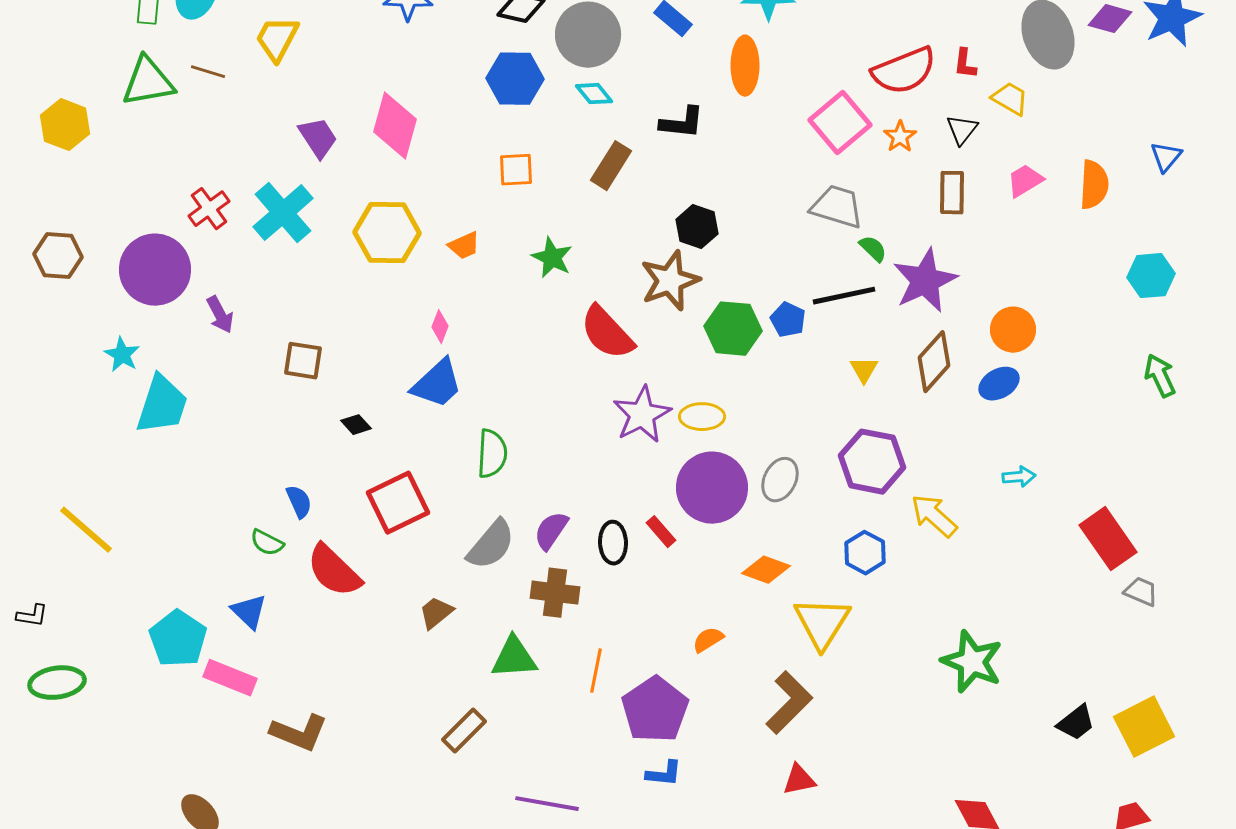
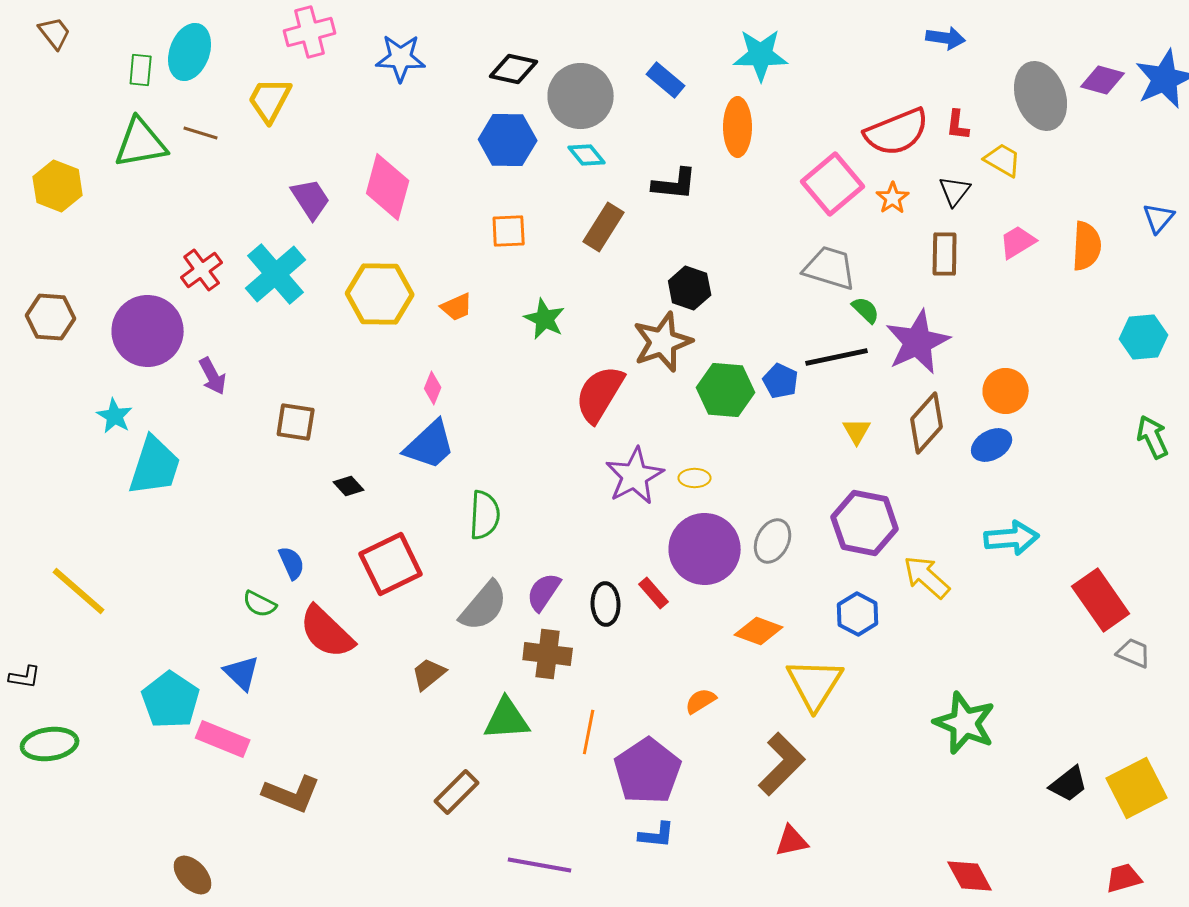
red semicircle: (607, 333) -> (600, 394), turned 74
yellow ellipse: (702, 417) -> (695, 478), size x0.7
cyan arrow: (1019, 477) -> (1012, 538), size x1.6

